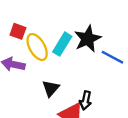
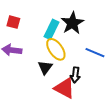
yellow ellipse: (37, 47) -> (56, 49), moved
blue line: (112, 57) -> (95, 53), moved

